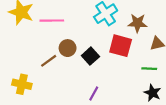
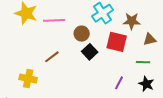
brown circle: (68, 48) -> (82, 34), moved
purple line: (94, 94) -> (119, 83), moved

